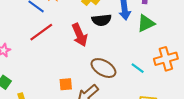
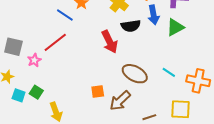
red line: (41, 32) -> (55, 42), moved
orange cross: (166, 59) -> (198, 81), moved, turned 30

